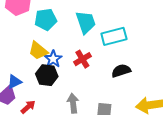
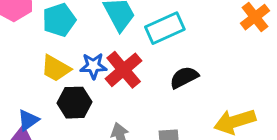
blue star: (53, 59) -> (93, 66), moved, turned -30
red cross: (82, 59) -> (124, 70), size x1.4

